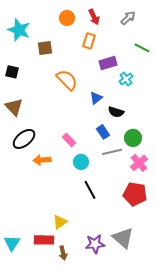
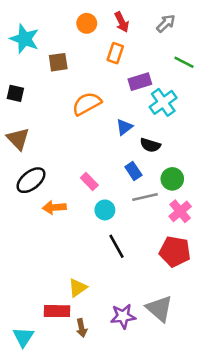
cyan cross: (126, 79) -> (163, 102), size x1.5
orange semicircle: (67, 80) -> (87, 104), turned -75
cyan triangle: (12, 243) -> (23, 337), moved

